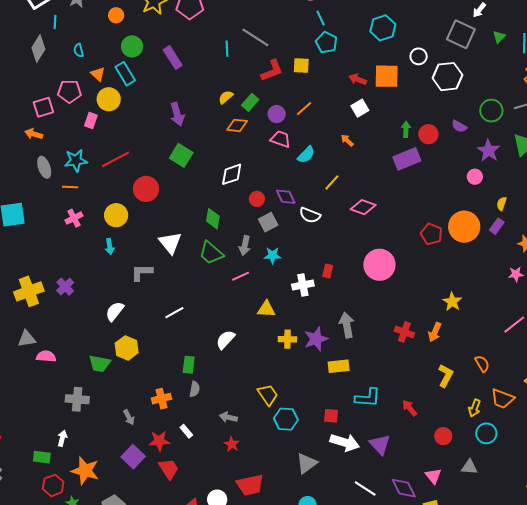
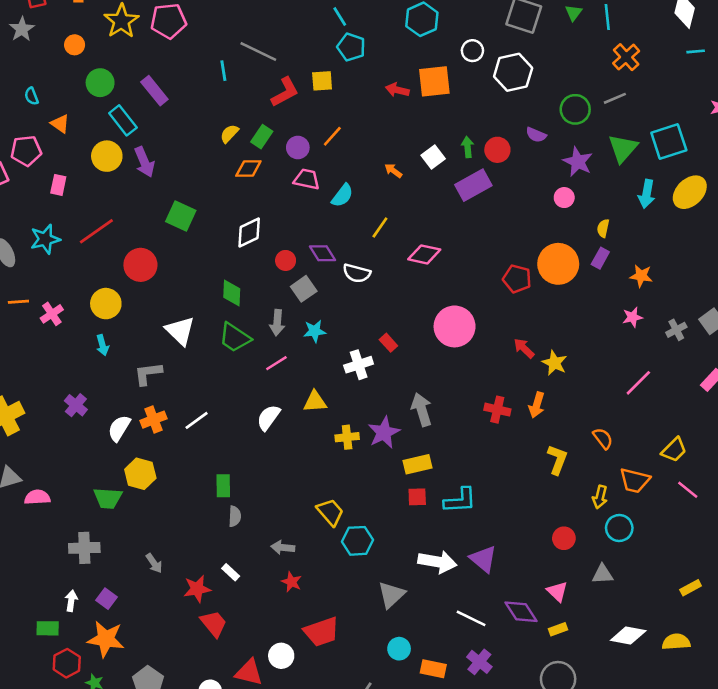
cyan rectangle: (125, 74) -> (123, 120), moved
yellow circle: (109, 99) -> (107, 156), moved
white square: (360, 108) -> (433, 157), moved
purple arrow: (177, 114) -> (144, 162), moved
orange line: (70, 187) -> (18, 302), moved
red rectangle: (328, 271) -> (388, 343), turned -48
purple cross: (65, 287) -> (76, 405), moved
white semicircle: (225, 340) -> (268, 418), moved
orange cross: (162, 399) -> (153, 420), moved
red arrow: (410, 408) -> (524, 348), moved
red square: (331, 416) -> (417, 497), moved
purple square: (133, 457) -> (107, 599), moved, size x0.7

